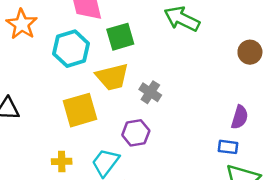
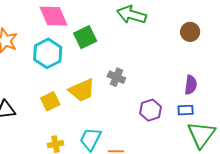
yellow trapezoid: (112, 77) -> (82, 90), moved
yellow square: (80, 110) -> (50, 101), moved, size x0.7
purple hexagon: (136, 133) -> (151, 110), moved

